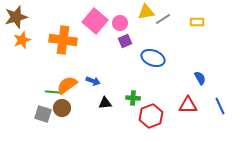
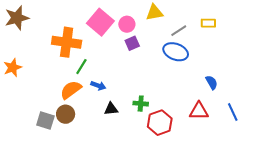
gray line: (163, 19) -> (179, 31), moved
orange star: (22, 40) -> (13, 68), moved
blue ellipse: (153, 58) -> (176, 52), moved
green line: (53, 92) -> (81, 67), moved, turned -63

